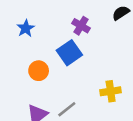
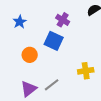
blue square: (69, 53) -> (54, 41), turned -30

